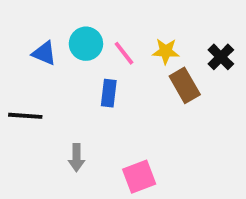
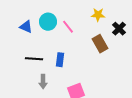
yellow star: (166, 51) -> (98, 15), moved
blue rectangle: (109, 93) -> (60, 60), moved
black line: (25, 116) -> (34, 59), moved

